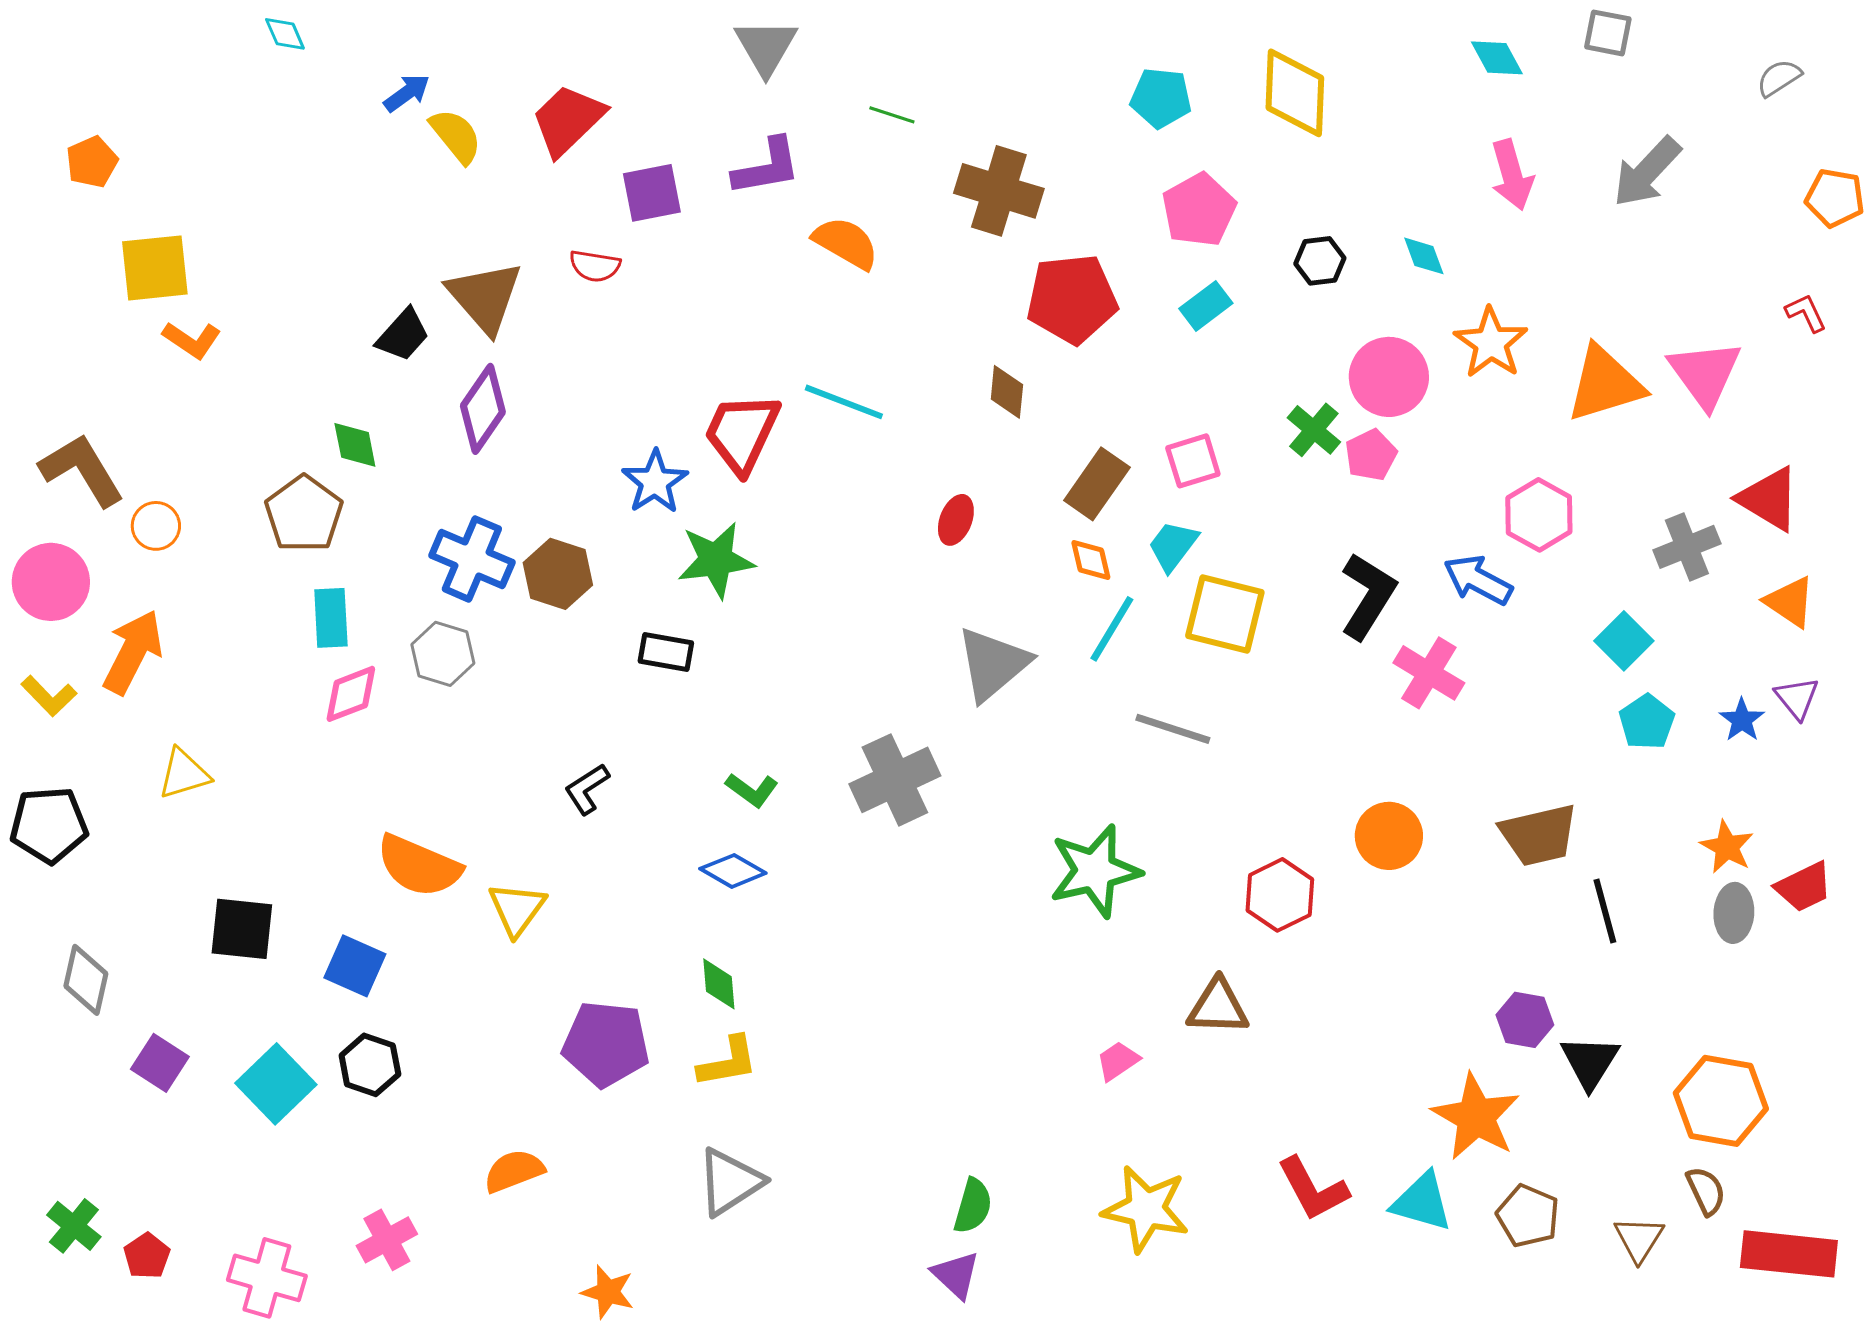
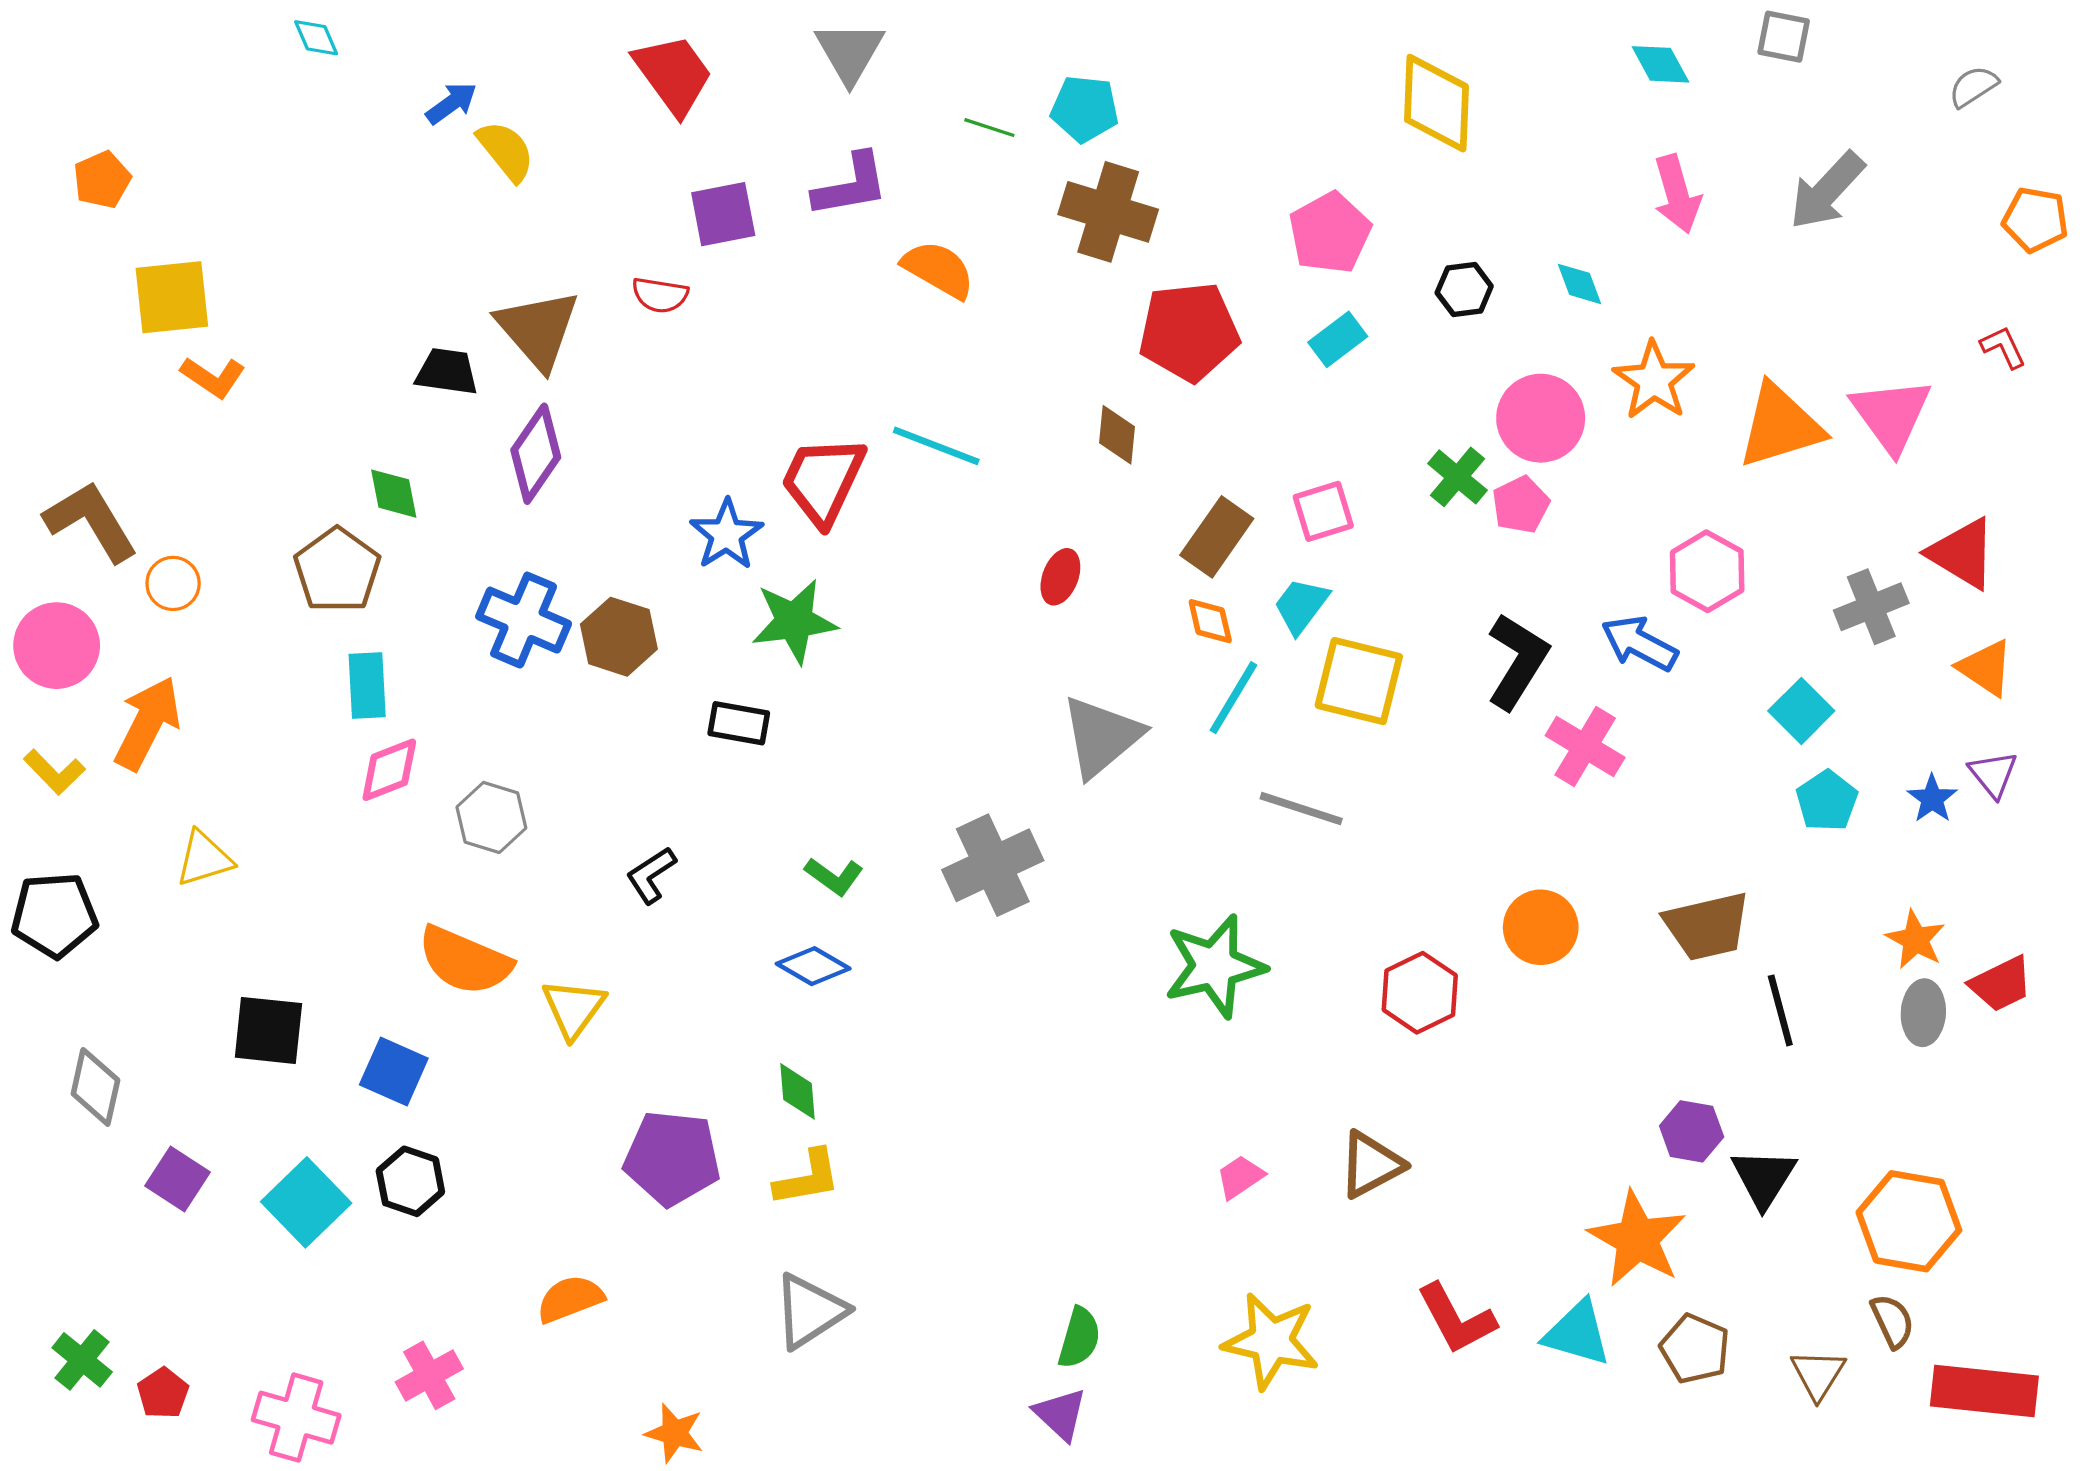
cyan pentagon: (1161, 98) -> (1085, 109), moved
red trapezoid: (568, 120) -> (673, 74), moved, turned 98
black trapezoid: (403, 335) -> (447, 372), turned -124
gray hexagon: (443, 654) -> (491, 817), moved
brown triangle: (1218, 1007) -> (1371, 1165), moved, turned -30

